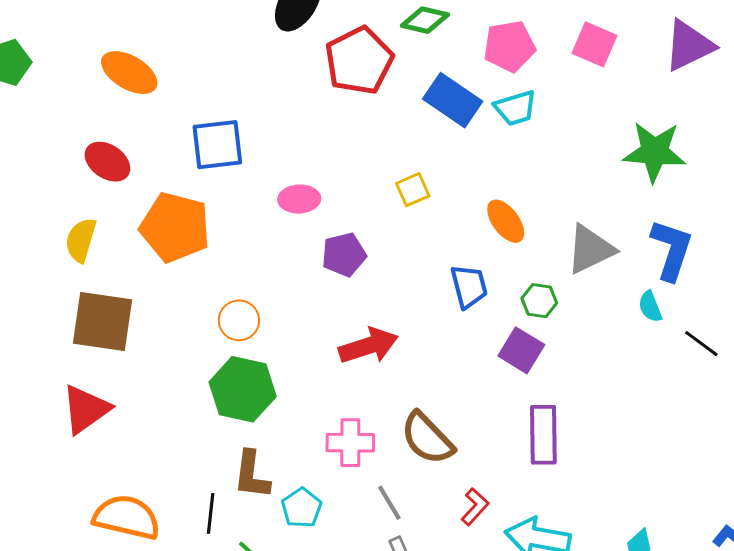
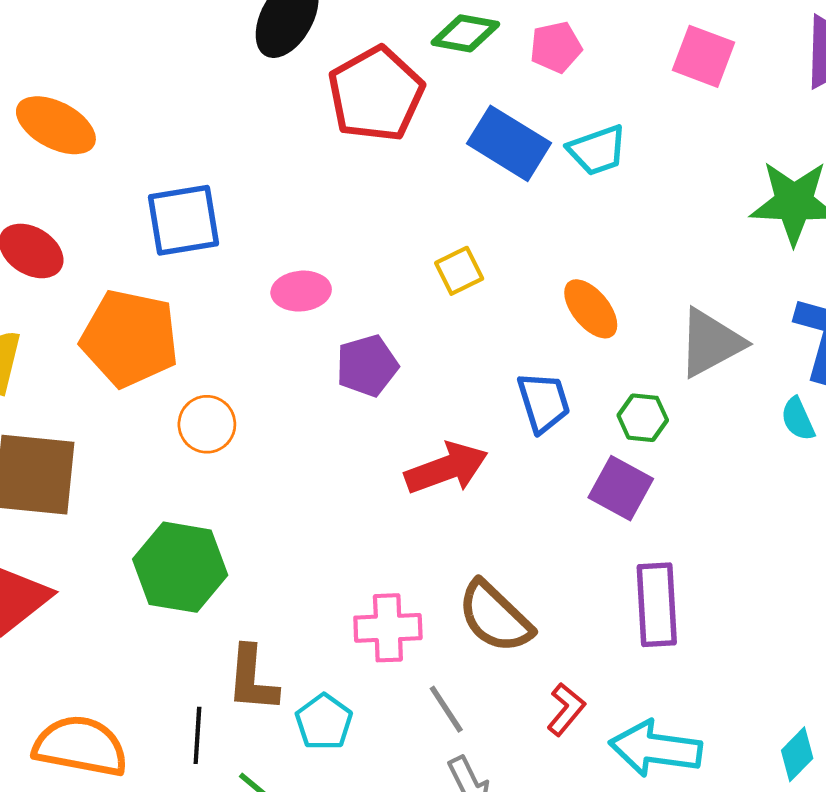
pink pentagon: (509, 46) -> (556, 47), moved, size x0.7
orange circle: (239, 320) -> (207, 424), moved
red arrow: (368, 346) -> (446, 468), moved
green hexagon: (243, 389) -> (180, 567), moved

